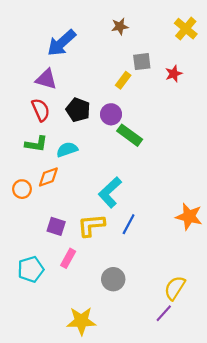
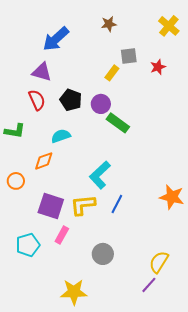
green L-shape: (36, 144) -> (15, 131), moved
orange circle: (22, 189) -> (16, 181), moved
purple square: (56, 226) -> (51, 206), size x1.5

